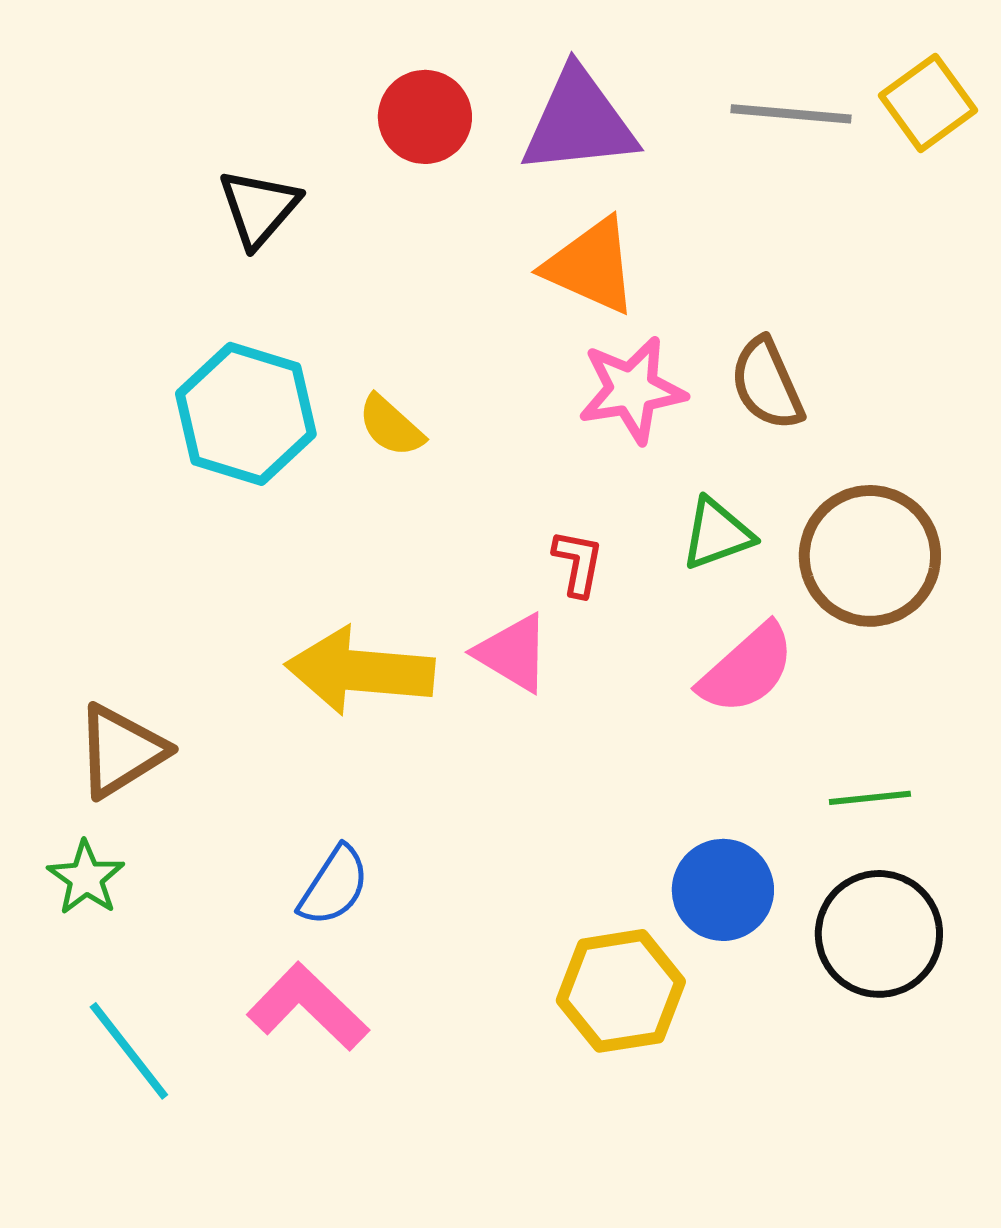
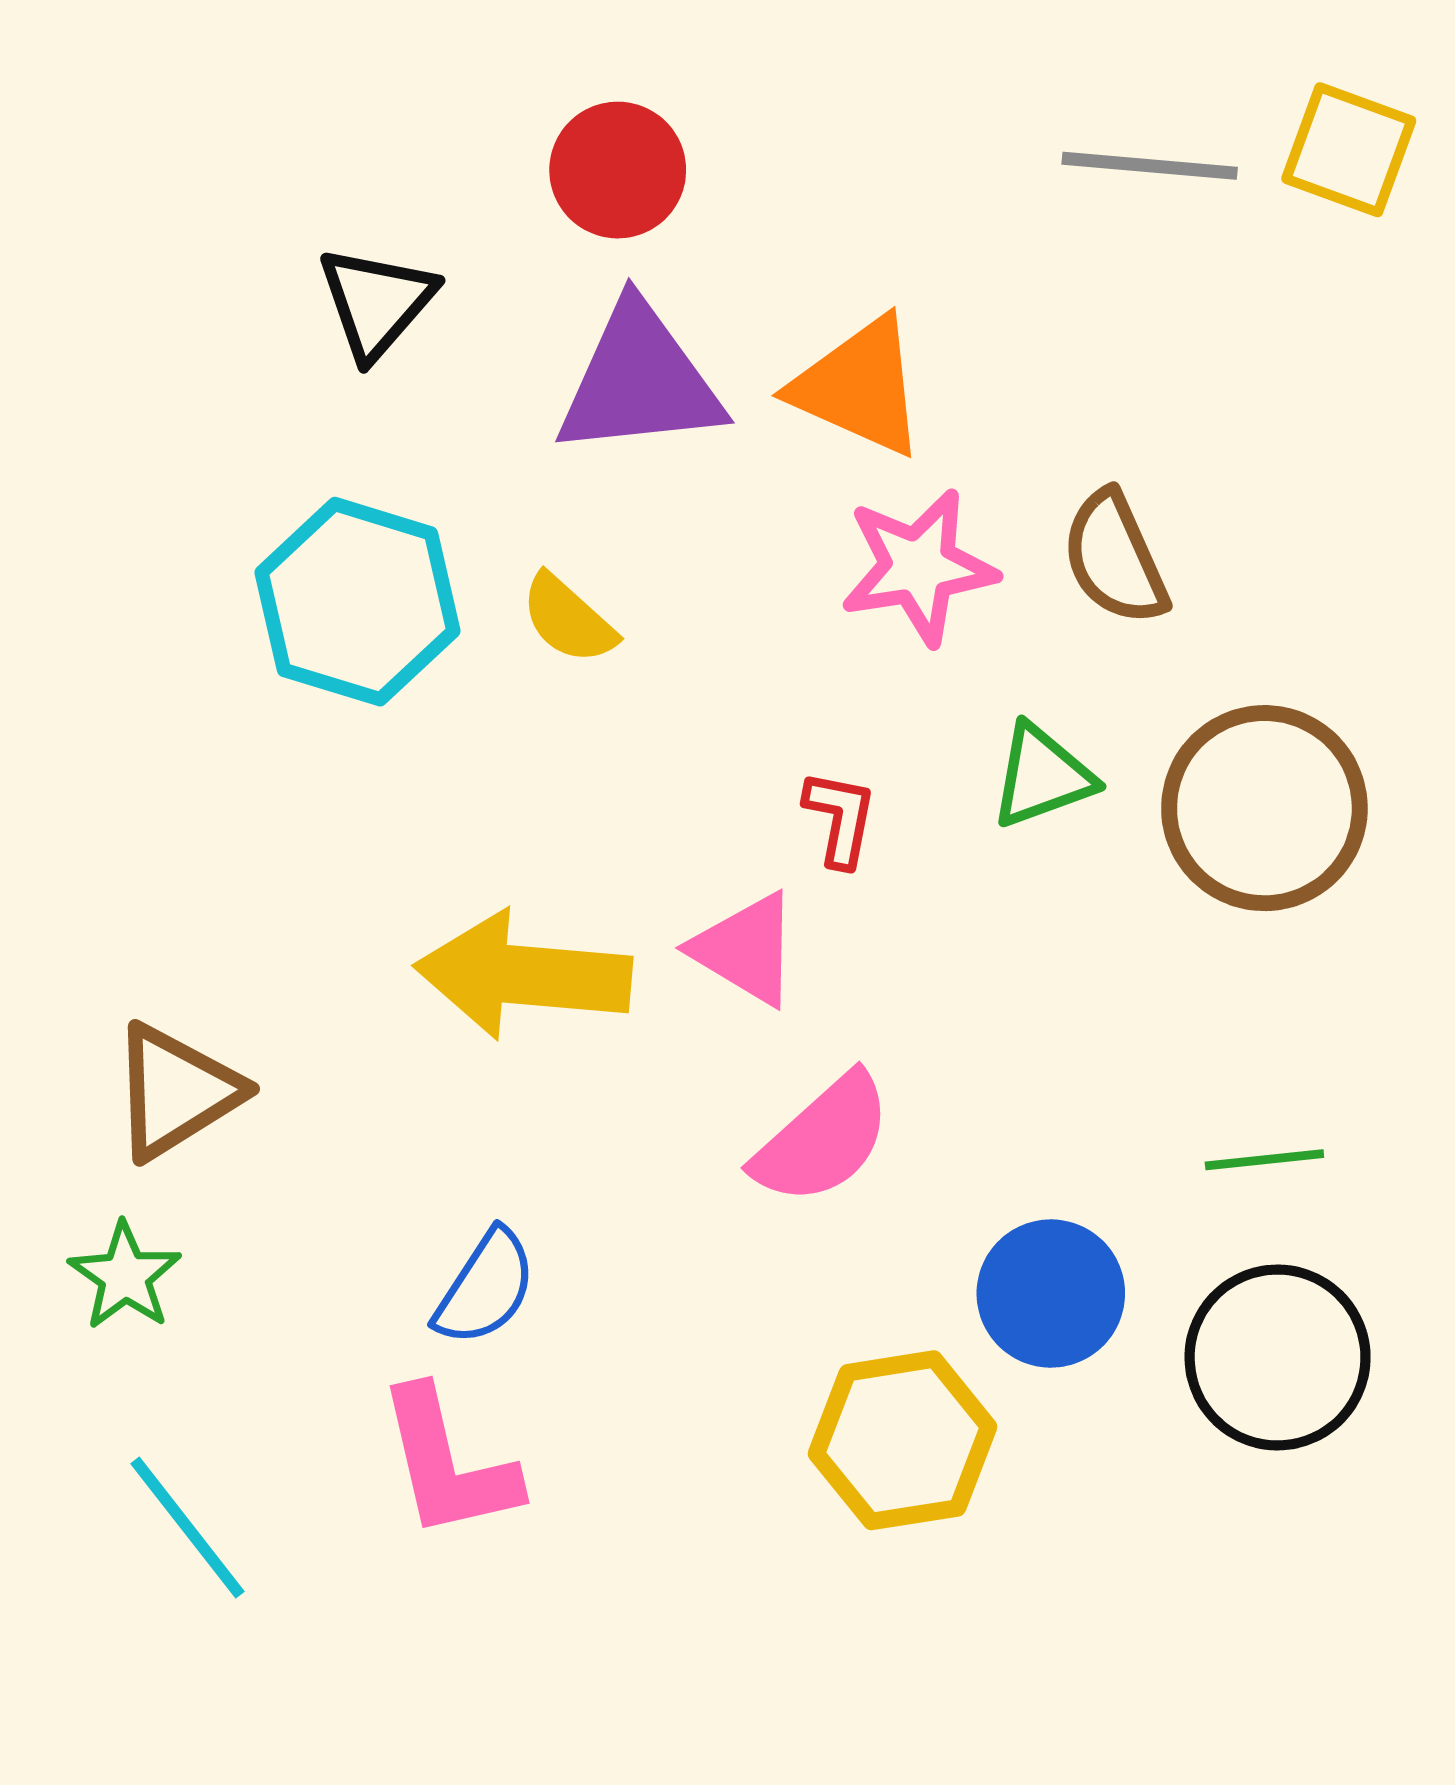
yellow square: (928, 103) -> (1349, 150), turned -34
purple triangle: (579, 122) -> (639, 381), moved
pink semicircle: (747, 669) -> (823, 1139), moved
pink L-shape: (308, 1007) -> (448, 1464), turned -147

